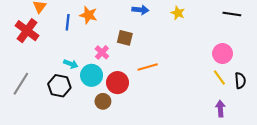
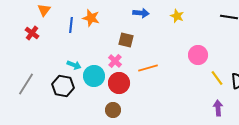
red cross: (27, 31) -> (32, 33), size x0.6
pink cross: (102, 52) -> (115, 61), moved
pink circle: (223, 54) -> (198, 55), moved
brown circle: (103, 101) -> (113, 110), moved

